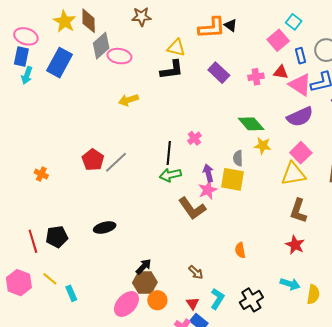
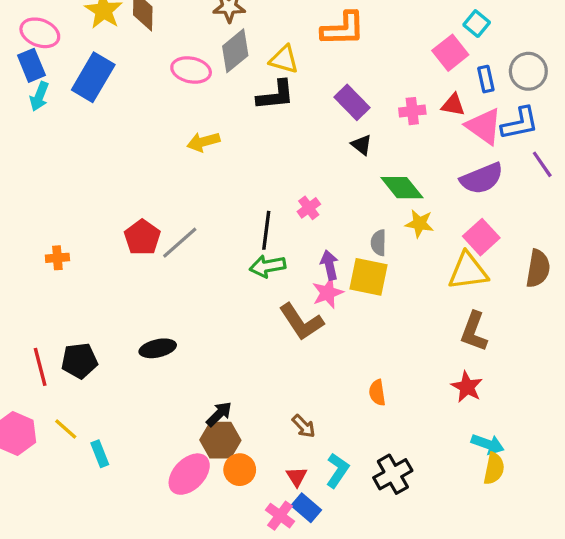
black triangle: (231, 25) -> (361, 145), moved
gray diamond: (101, 46) -> (235, 51), moved
blue rectangle: (21, 56) -> (31, 65), turned -36
orange cross: (41, 174) -> (57, 258), turned -32
cyan arrow: (290, 284) -> (488, 444), moved

